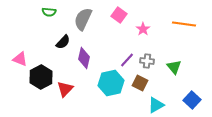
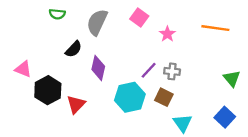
green triangle: (174, 67) -> (232, 78), moved
cyan triangle: (156, 105) -> (183, 123), turned -36

